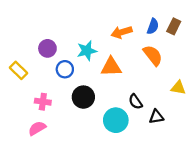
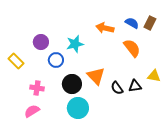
blue semicircle: (153, 26) -> (132, 23), turned -80
orange arrow: (122, 32) -> (105, 28), turned 30
orange triangle: (111, 67) -> (96, 76), moved, turned 48
black triangle: (156, 117) -> (135, 86), moved
cyan circle: (116, 120) -> (78, 108), moved

